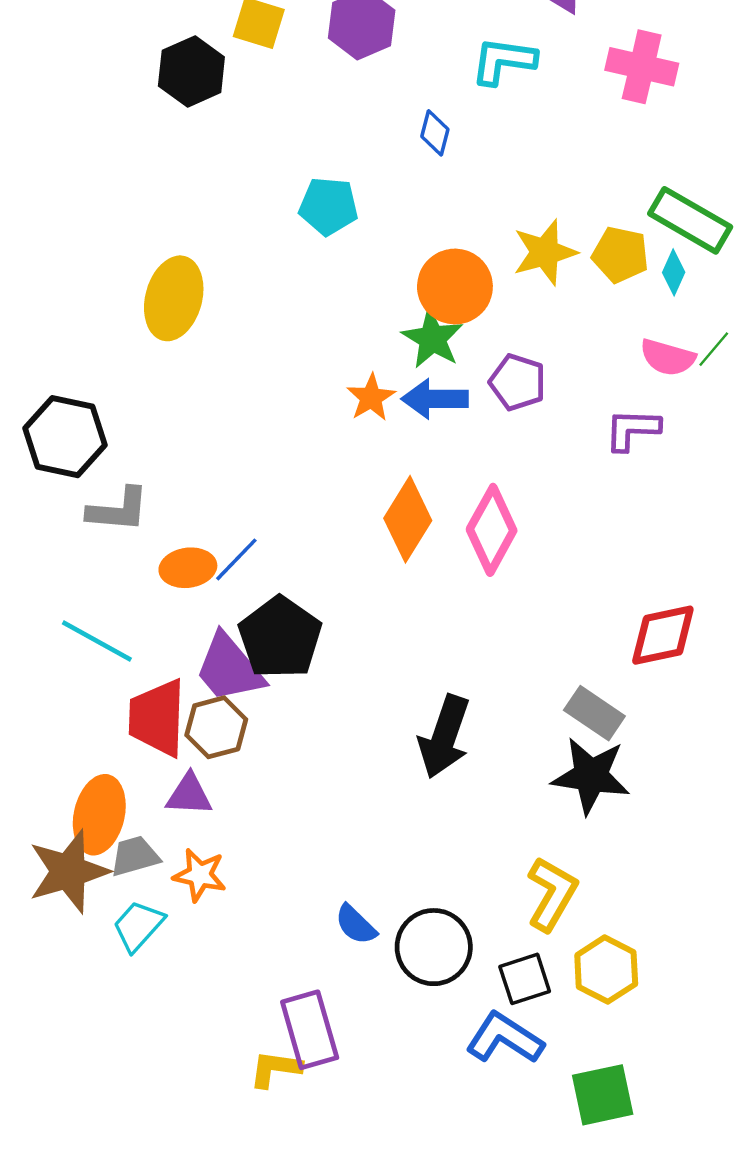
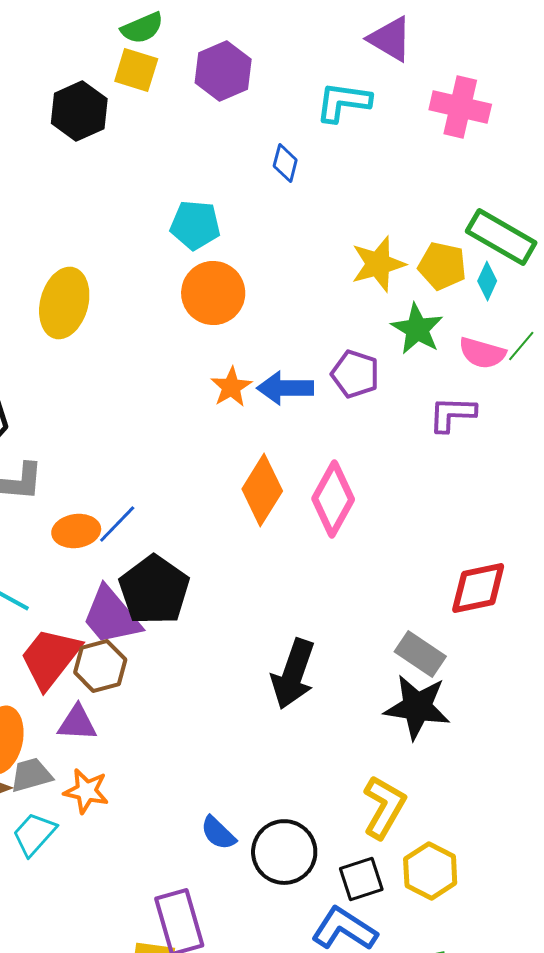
orange circle: (455, 287) -> (213, 293), moved
green star: (433, 339) -> (417, 329), moved
red trapezoid: (157, 718) -> (50, 658), turned 36

